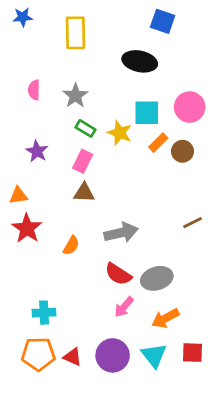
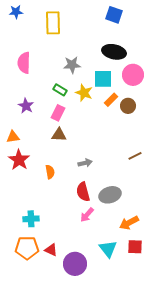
black ellipse: (140, 61) -> (114, 52), moved
pink semicircle: (34, 90) -> (24, 63), size x1.5
gray star: (75, 96) -> (72, 65), moved, turned 30
gray arrow: (121, 233) -> (85, 163), size x0.6
orange semicircle: (71, 246) -> (50, 172), turned -40
red semicircle: (118, 274) -> (83, 192), turned 42
orange arrow: (165, 318) -> (129, 223), moved
purple circle: (113, 355) -> (75, 264), moved

